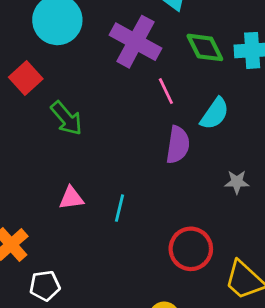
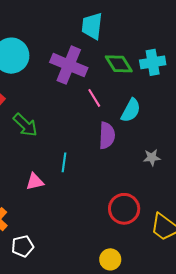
cyan line: (119, 208) -> (64, 162), moved

